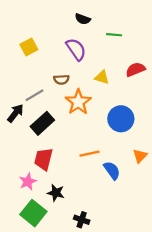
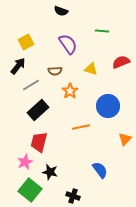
black semicircle: (83, 19) -> (61, 11), moved
orange star: (78, 102) -> (70, 91), size x0.7
black arrow: (15, 113) -> (18, 66), moved
orange line: (89, 154) -> (81, 127), moved
blue semicircle: (112, 170) -> (100, 170), moved

